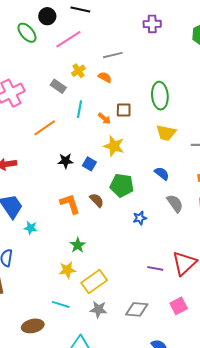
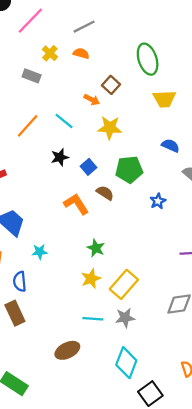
cyan line: (79, 109) -> (64, 121), moved, turned -48
brown square: (124, 110) -> (111, 85), turned -35
blue square: (89, 164) -> (88, 167), moved, turned 32
cyan star: (31, 228) -> (40, 252), moved
gray star: (98, 309) -> (125, 318), moved

